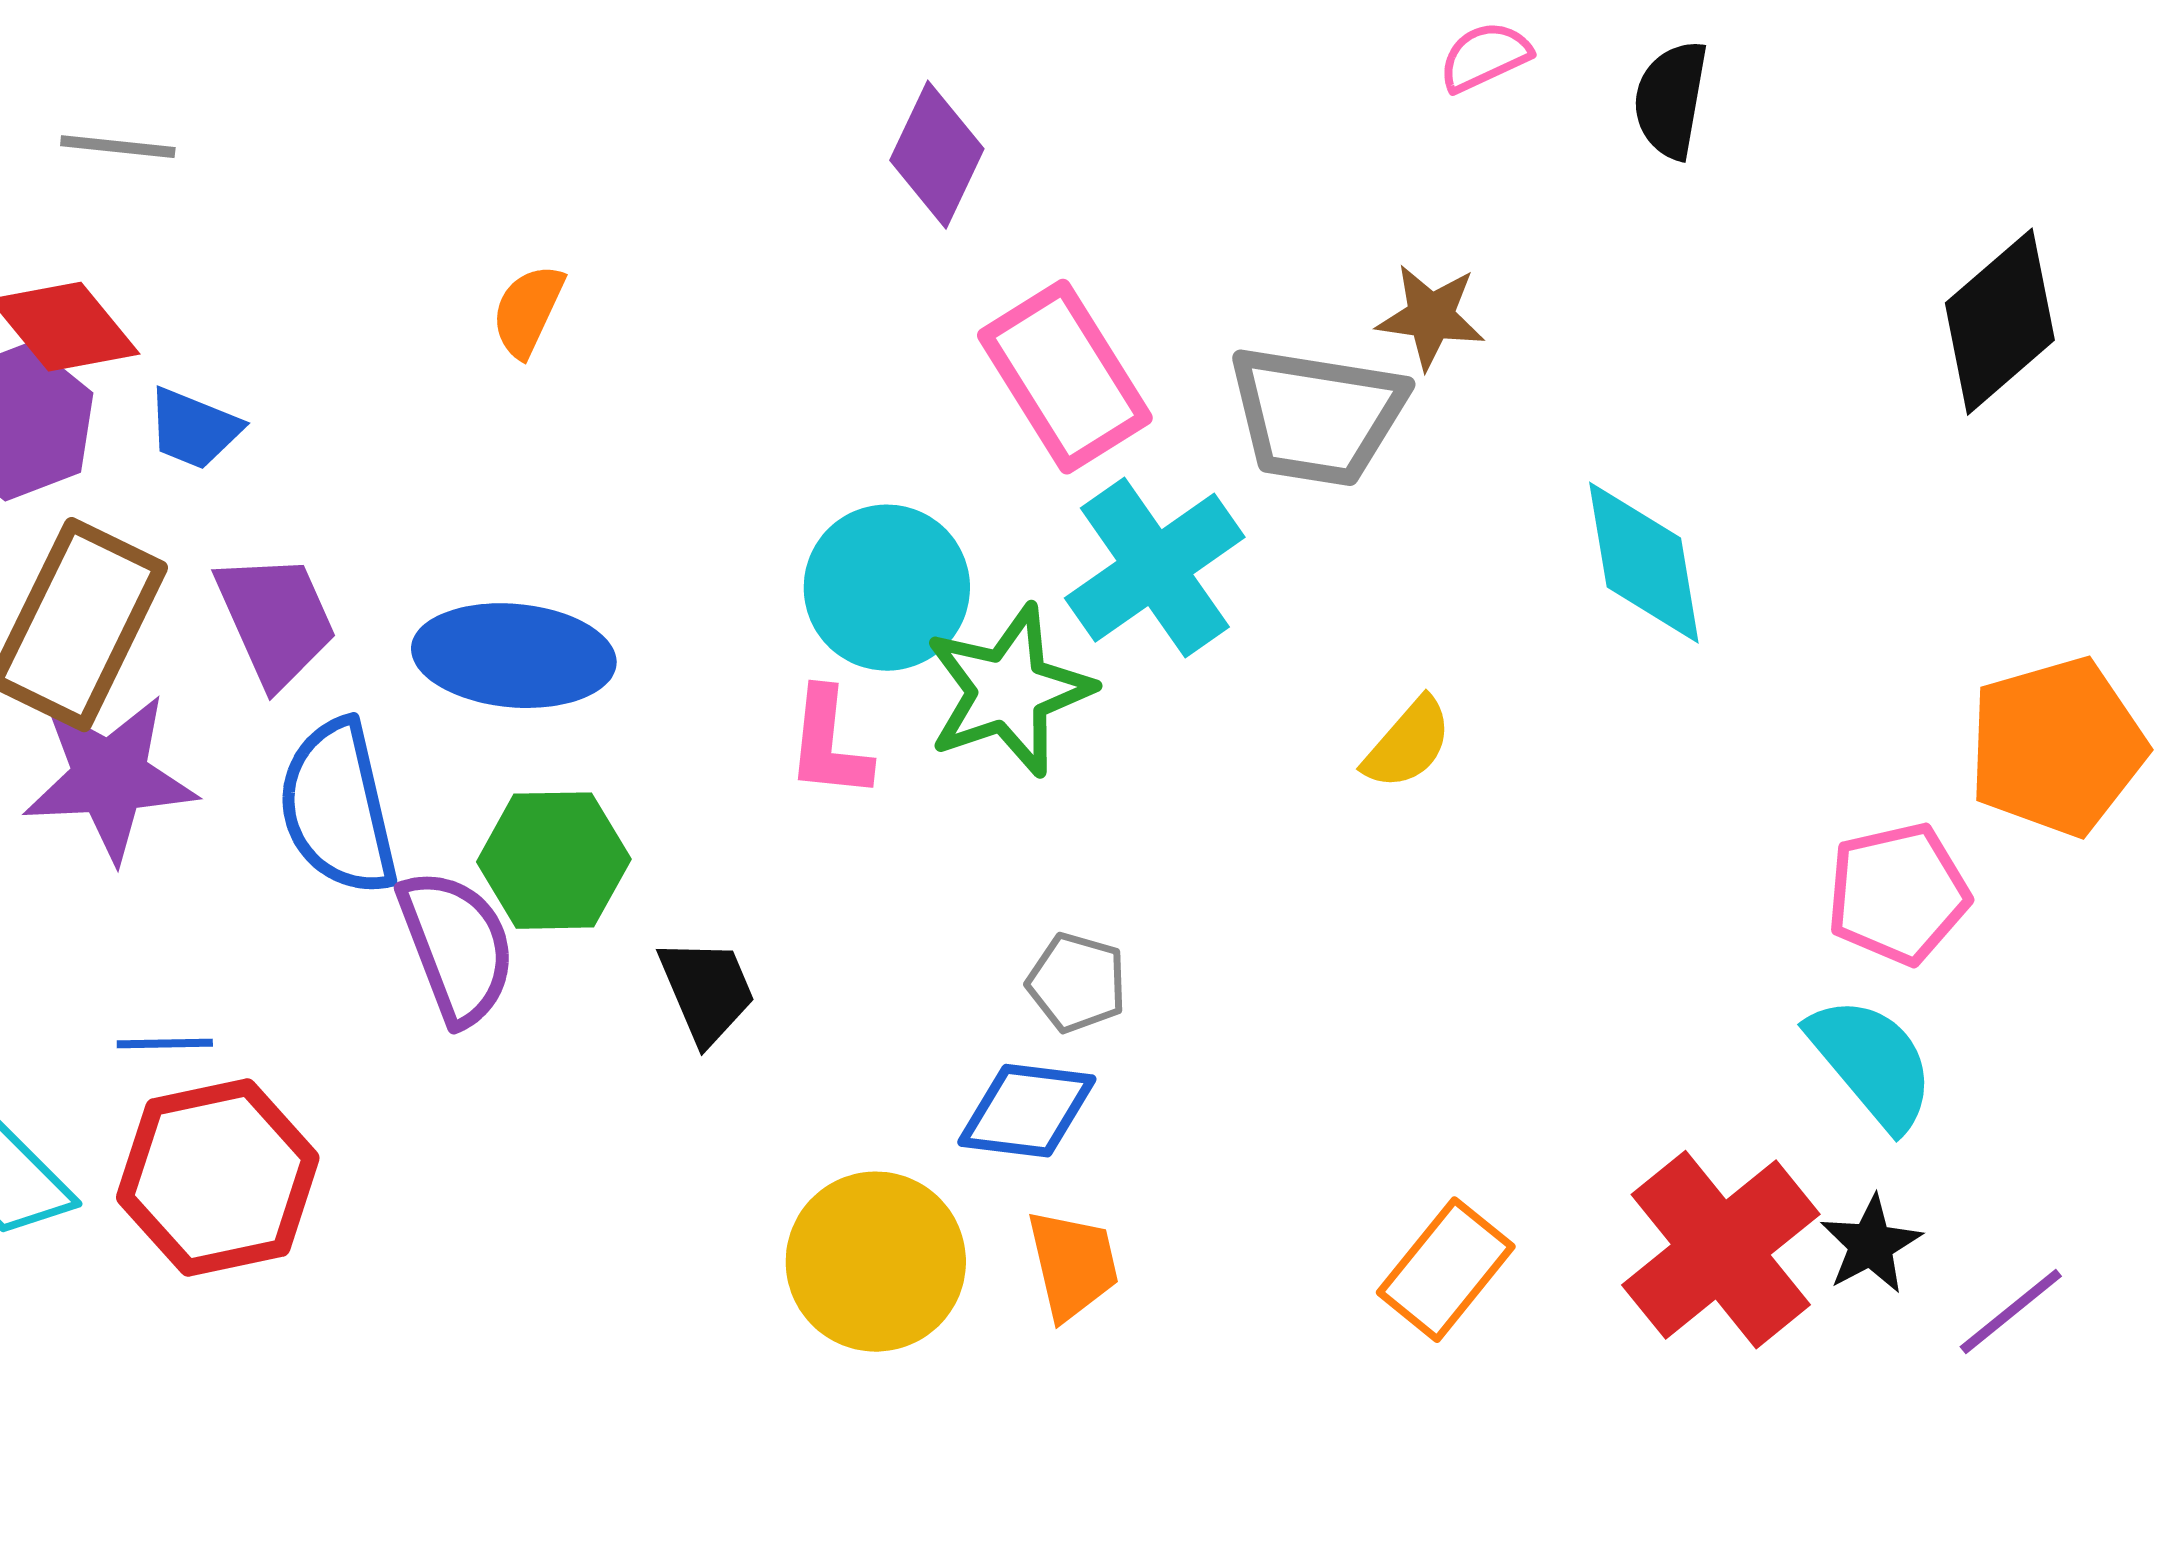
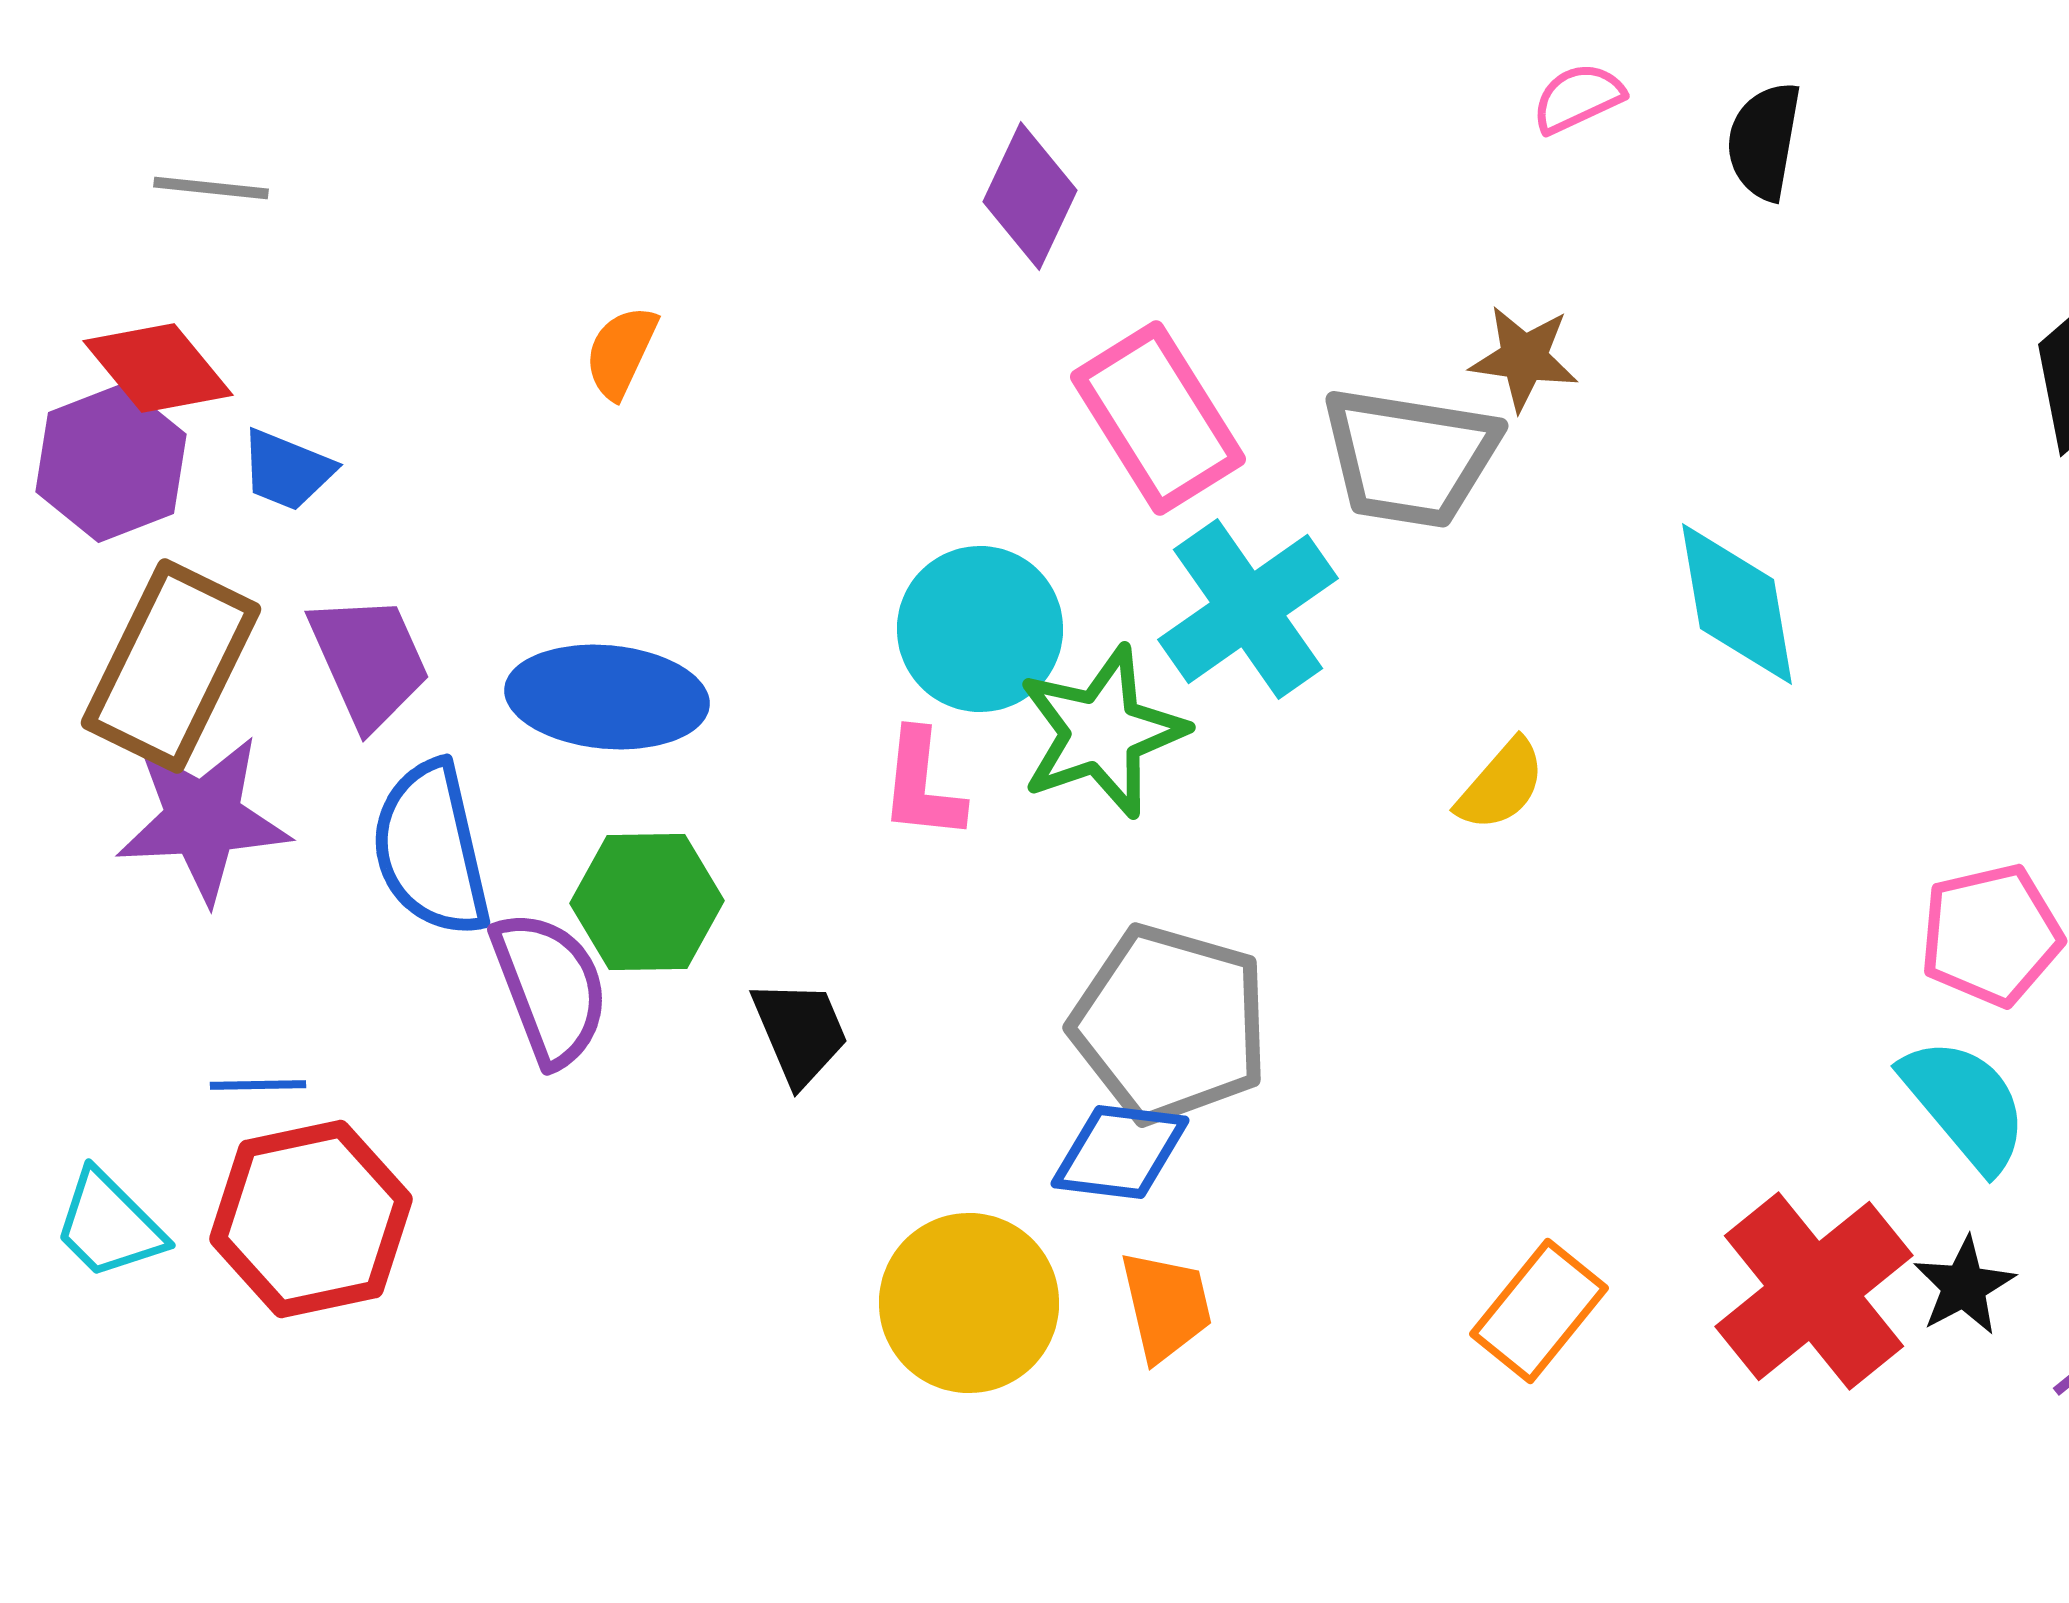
gray pentagon: (1077, 983) -> (1170, 1024), size x2.0

